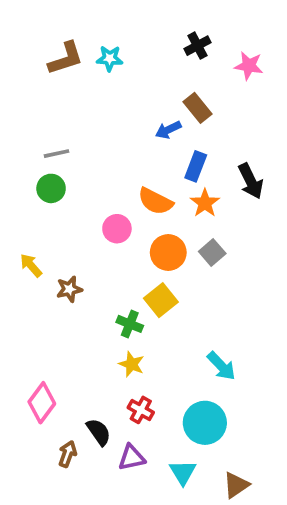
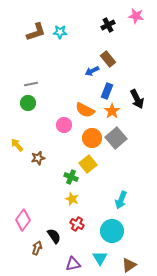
pink star: (249, 66) -> (136, 16), moved
gray square: (212, 252) -> (116, 138), size x1.5
cyan arrow: (221, 366) -> (121, 200), turned 66
purple triangle: (132, 458) -> (73, 264), moved

